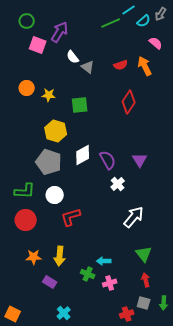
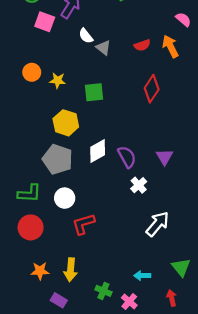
green triangle: (144, 254) -> (181, 267), moved
cyan arrow: (104, 261) -> (142, 276), moved
pink cross: (110, 283) -> (129, 301), turned -32

